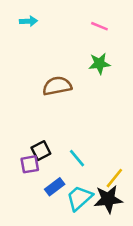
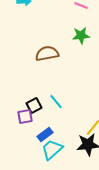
cyan line: (77, 158) -> (56, 102), moved
cyan trapezoid: (80, 198) -> (52, 150), moved

